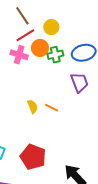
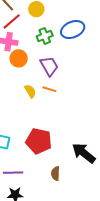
orange circle: (40, 48) -> (19, 58), moved
purple trapezoid: (79, 82) -> (49, 66), moved

